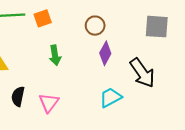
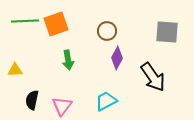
orange square: (43, 18) -> (56, 24), size x1.4
cyan trapezoid: (110, 97) -> (106, 101), moved

